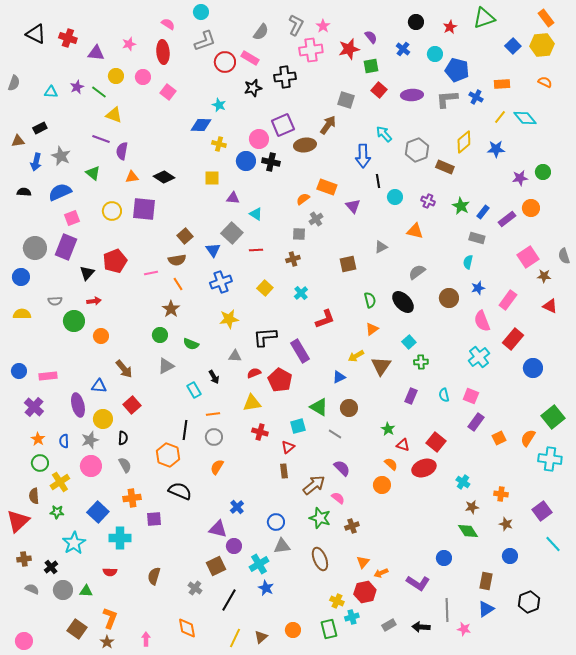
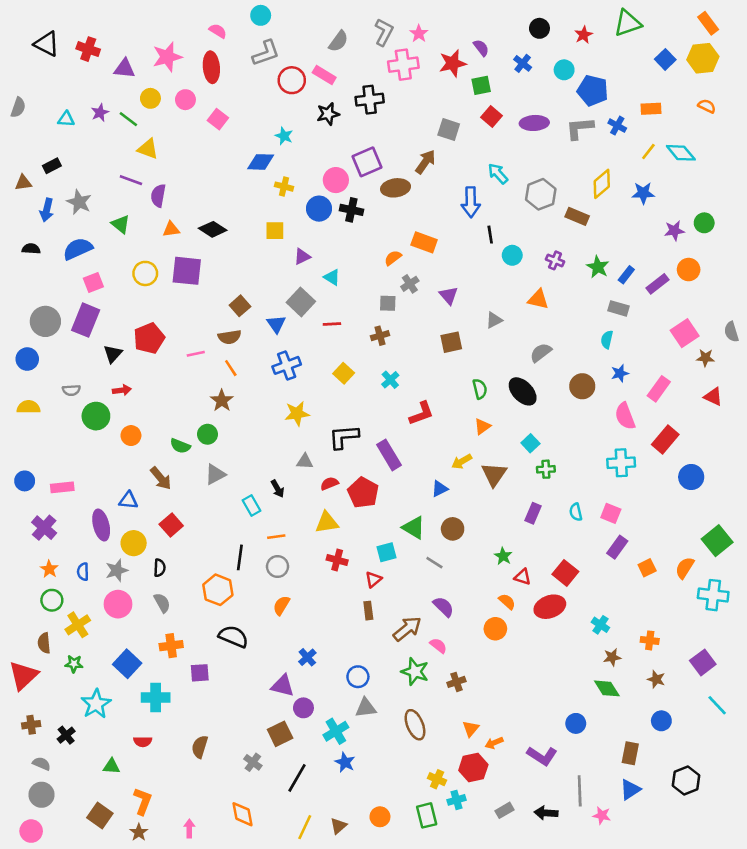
pink star: (129, 44) -> (167, 57), size x1.6
purple triangle: (233, 198) -> (302, 257), turned -32
purple triangle: (353, 206) -> (449, 295), moved
green semicircle: (191, 344) -> (180, 446), moved
cyan cross: (479, 357) -> (621, 463), turned 35
gray circle: (63, 590) -> (41, 795), moved

